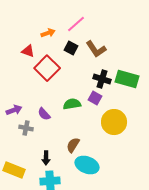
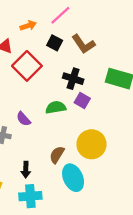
black cross: (102, 79) -> (73, 79), moved
yellow circle: (114, 122) -> (91, 144), moved
cyan ellipse: (87, 165) -> (73, 178), turned 45

